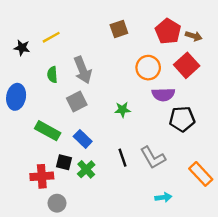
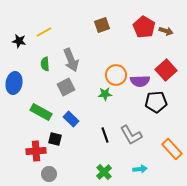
red square: (187, 65) -> (166, 70), moved
orange circle: (148, 68) -> (116, 75), moved
green cross: (86, 169) -> (104, 172), moved

